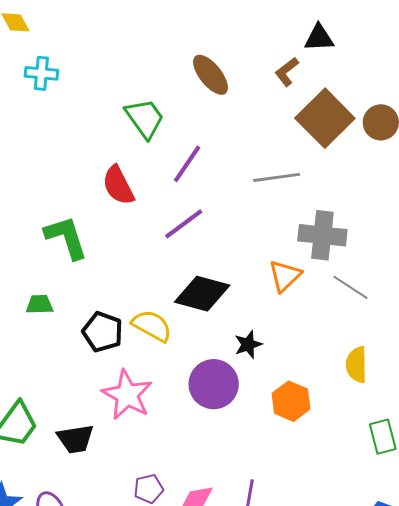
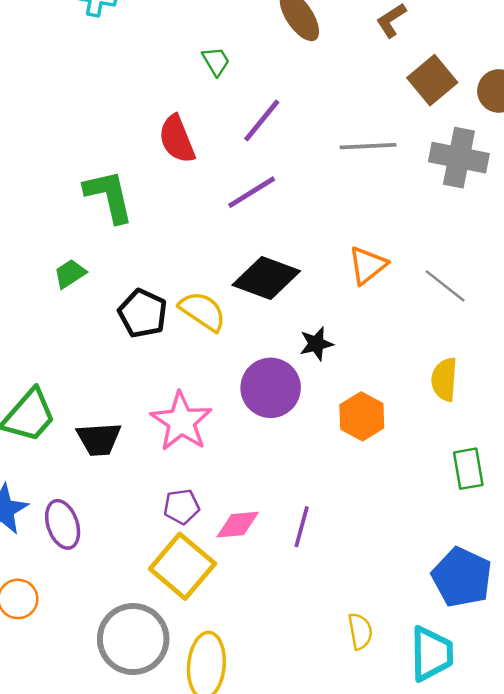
green trapezoid: (145, 118) -> (216, 61), size x0.6
brown square: (325, 118) -> (432, 80), size x0.7
gray cross: (322, 235) -> (459, 158), moved
green trapezoid: (40, 304) -> (70, 274), turned -36
pink star: (127, 395) -> (181, 422), moved

